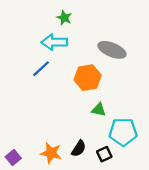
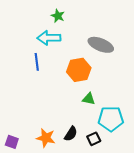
blue line: (41, 69) -> (37, 62), turned -54
purple square: (13, 157) -> (12, 142), turned -32

